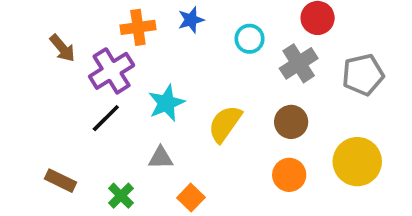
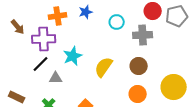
gray cross: (299, 63) -> (143, 35), turned 30
purple cross: (112, 71) -> (44, 39), turned 30
gray pentagon: (363, 75) -> (177, 16), moved
gray triangle: (161, 158) -> (56, 78), moved

